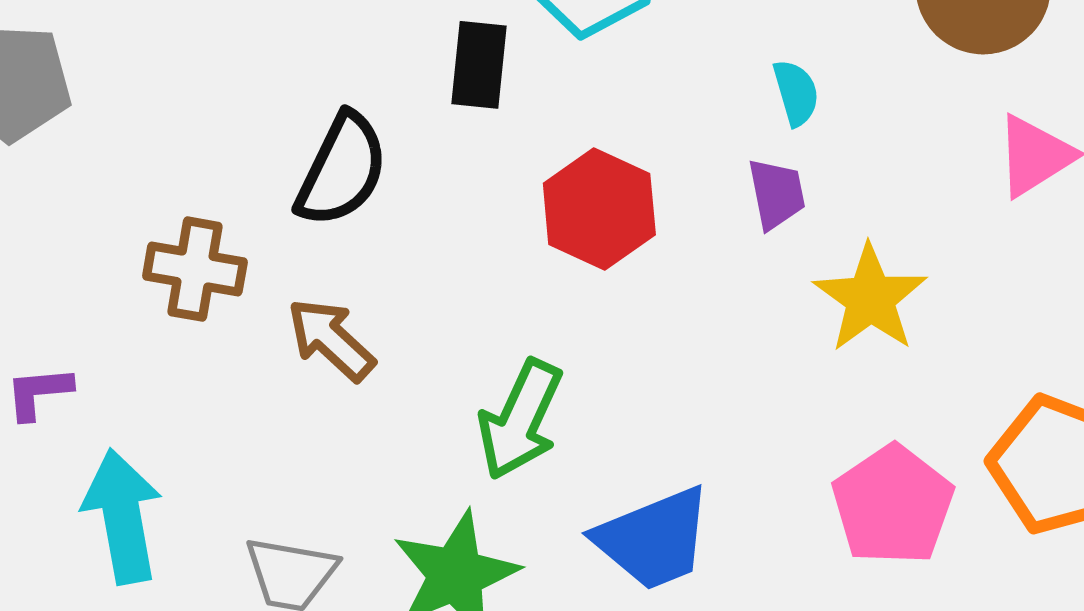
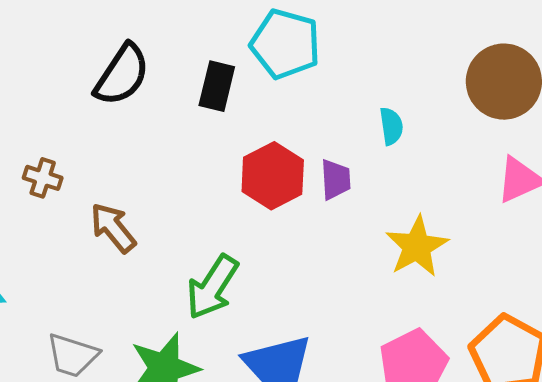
black semicircle: (342, 170) -> (122, 75), moved
purple trapezoid: (776, 194) -> (336, 179), moved
brown cross: (195, 269) -> (43, 178), size x0.7

